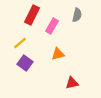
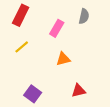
red rectangle: (32, 15) -> (21, 15), moved
purple square: (25, 63) -> (33, 94), moved

